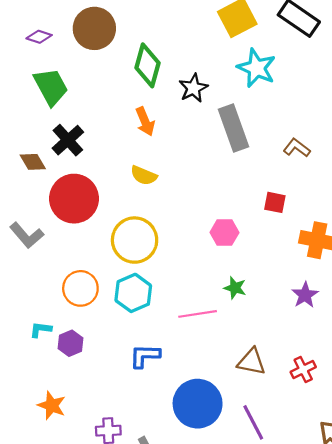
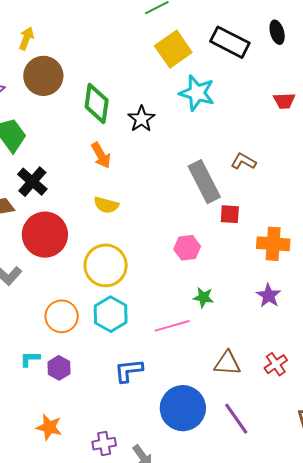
gray rectangle: (233, 128) -> (204, 182), moved

